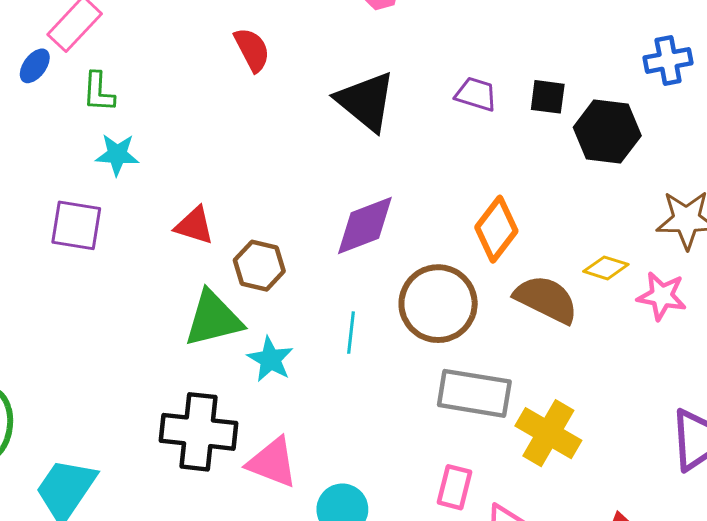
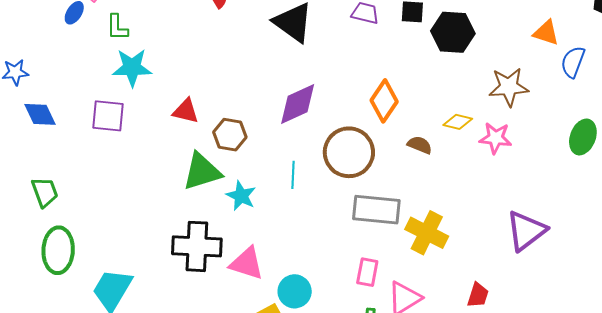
cyan star: (117, 155) -> (132, 68), size x1.4
brown semicircle: (546, 299) -> (420, 145), size x0.6

